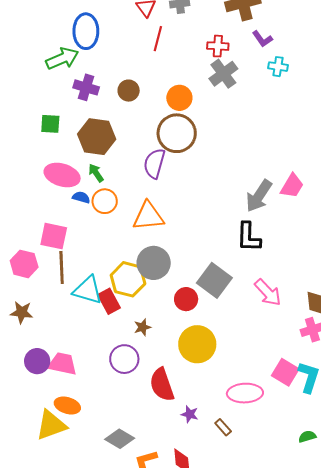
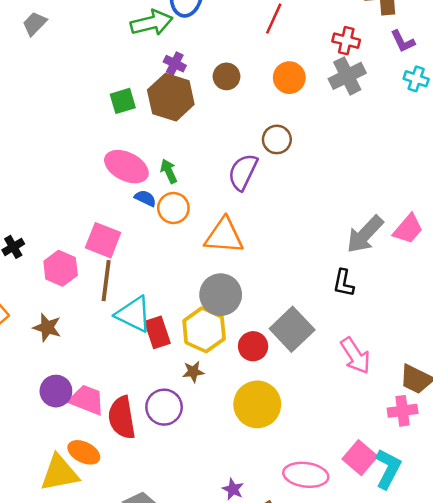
purple cross: (86, 87) -> (175, 64), size x0.7
orange circle: (179, 98) -> (289, 78), moved
green square: (50, 124) -> (123, 101), turned -30
brown circle: (177, 133) -> (277, 139), size x0.6
brown hexagon: (97, 137) -> (171, 97), moved
black L-shape: (249, 237) -> (343, 283), size x0.7
yellow hexagon: (128, 279) -> (204, 330), moved
red semicircle: (162, 385) -> (122, 418), moved

